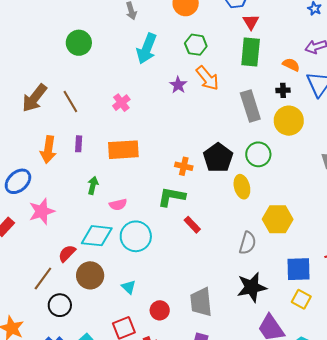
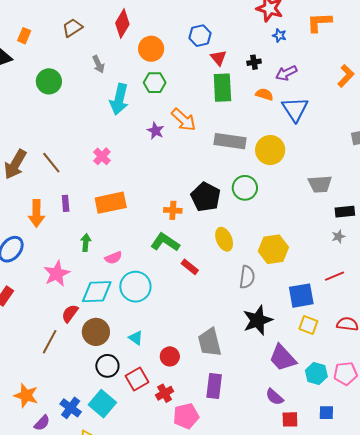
green circle: (79, 43) -> (49, 81), moved
green hexagon: (196, 45) -> (155, 83), moved
black cross: (283, 90) -> (254, 62), moved
gray rectangle: (250, 106) -> (230, 141), turned -56
yellow ellipse: (242, 187) -> (224, 239), moved
green L-shape: (171, 197) -> (165, 242), turned 32
pink star: (42, 211) -> (57, 274), moved
black circle: (60, 305) -> (107, 366), moved

